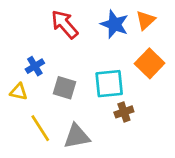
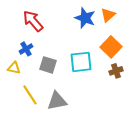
red arrow: (65, 24) -> (33, 21), moved
brown cross: (124, 112) -> (116, 71), moved

